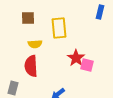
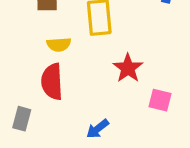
pink square: (87, 65) -> (160, 100), moved

